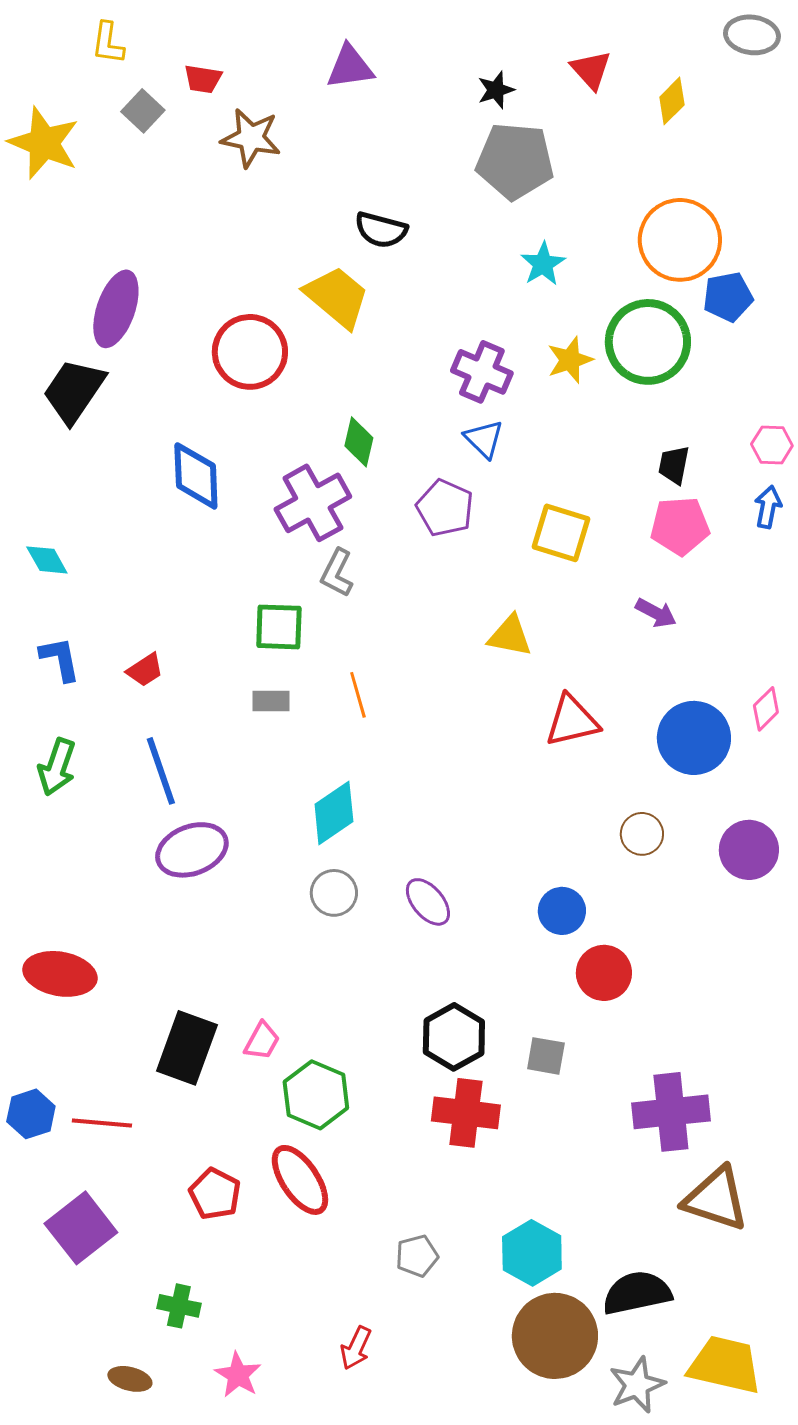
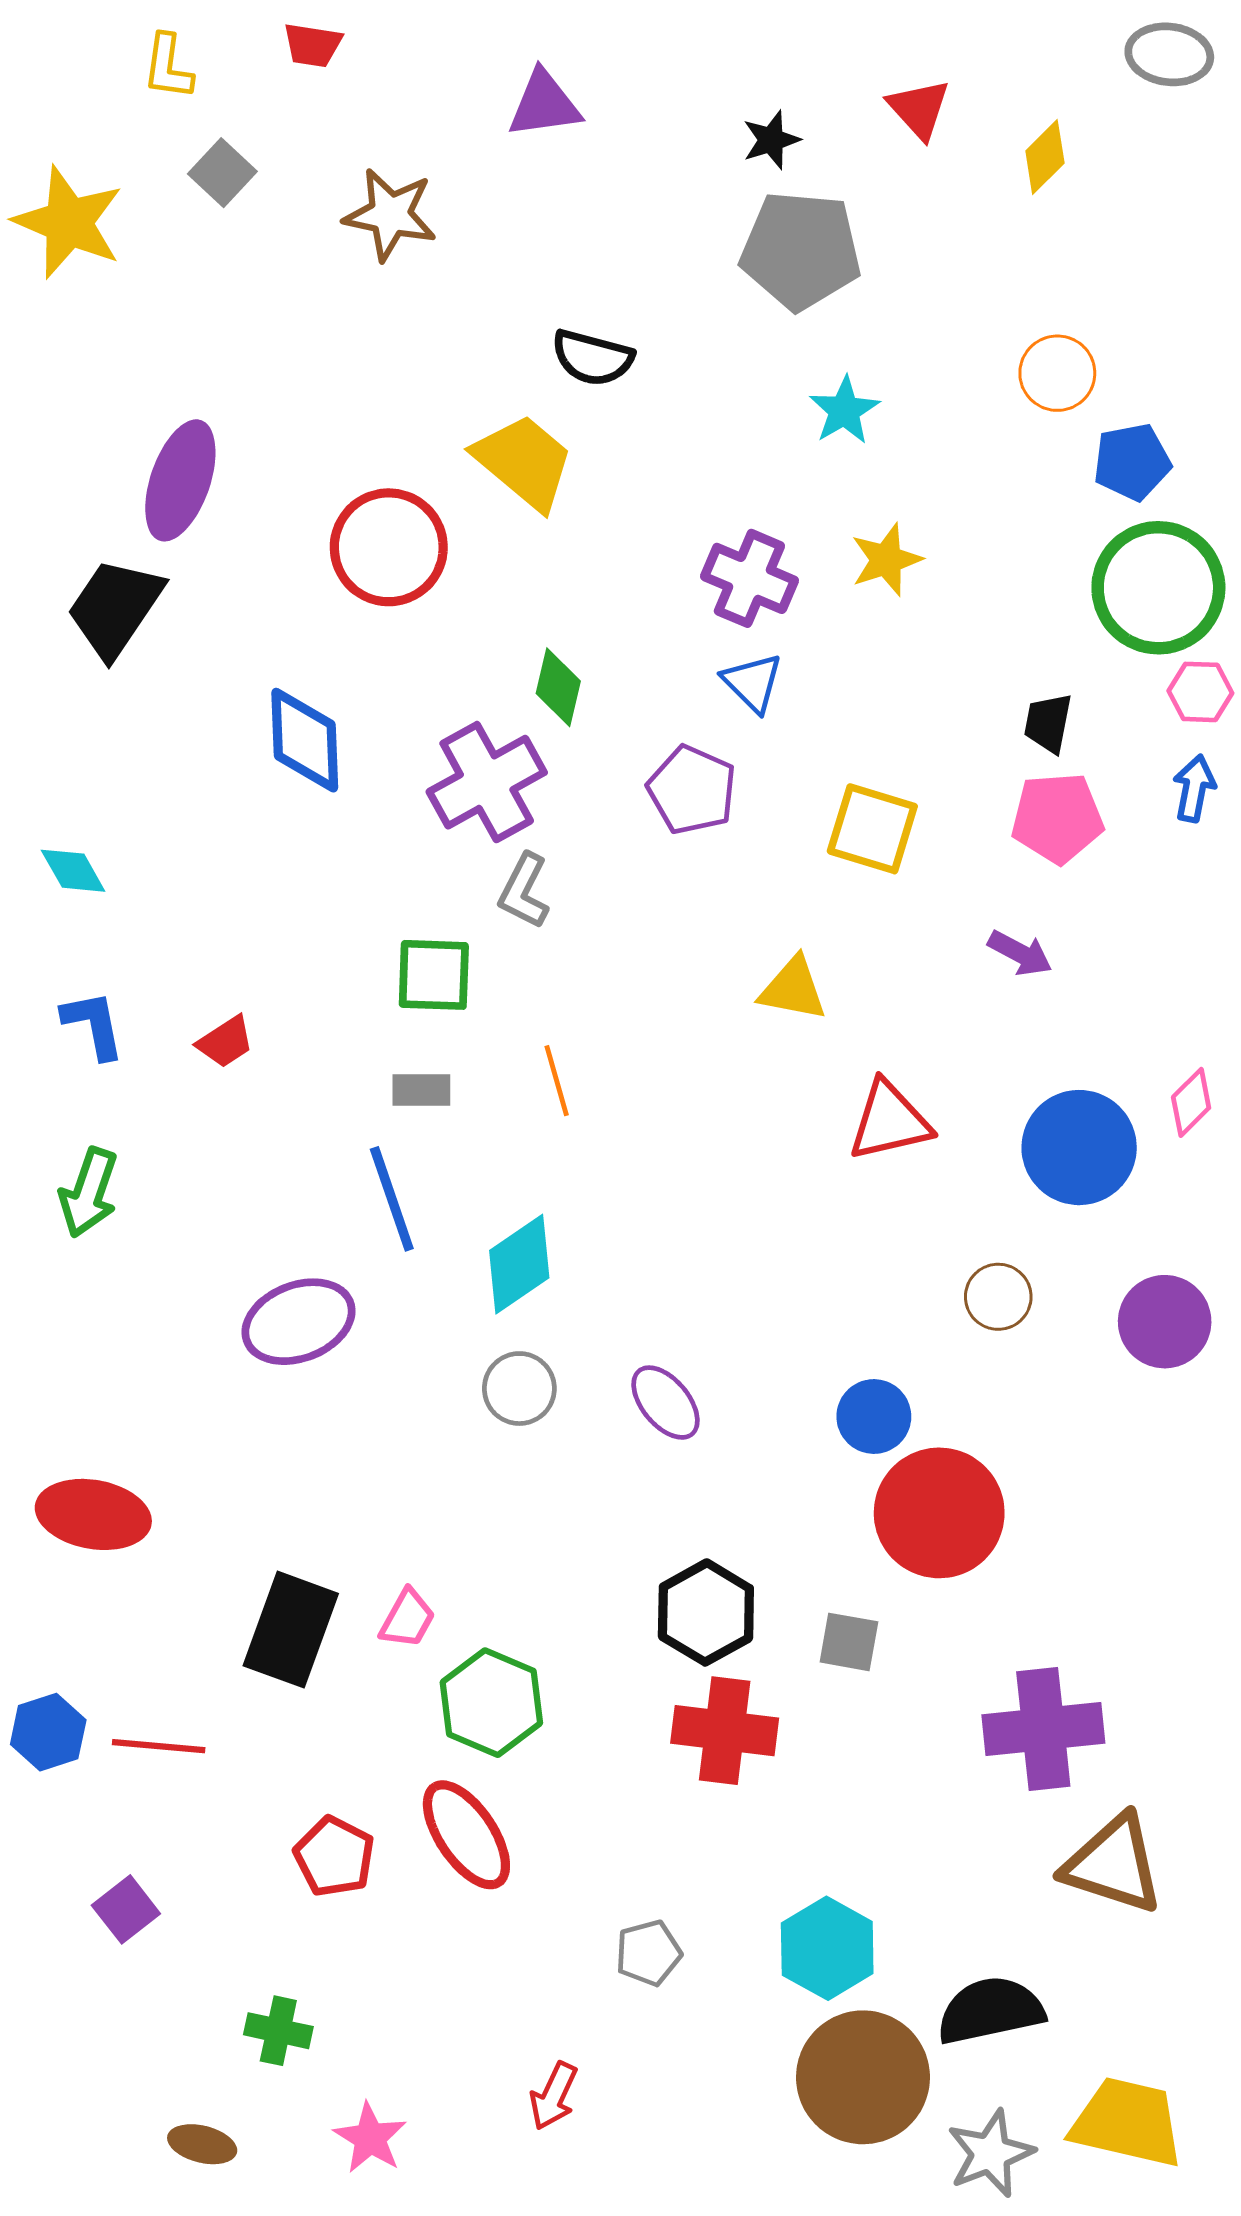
red trapezoid: (203, 79) -> (313, 45), moved
orange circle: (680, 240) -> (1057, 373), size x0.6
green circle: (648, 342) -> (1158, 588), moved
blue line: (161, 771) -> (392, 1199), moved
red circle: (604, 973) -> (939, 1513), size x1.5
purple square: (81, 1228) -> (126, 1909), size x0.6

